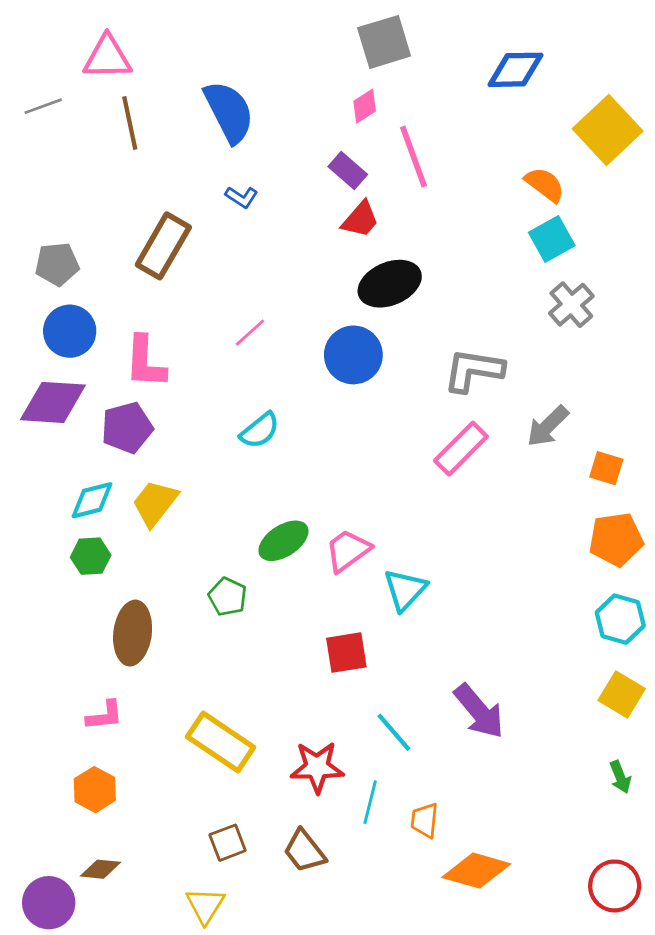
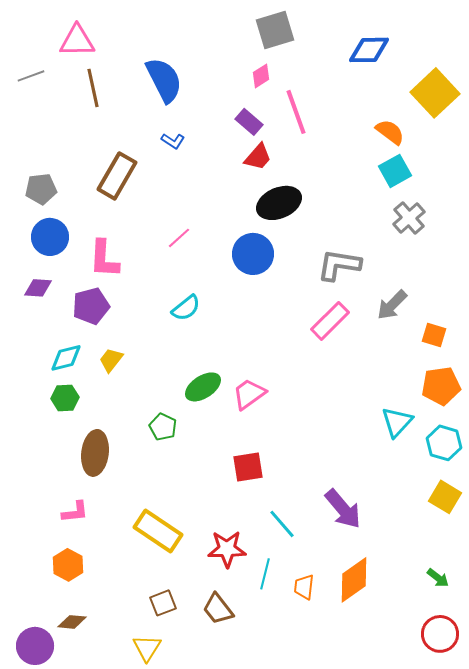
purple diamond: (53, 402) -> (38, 288), size x0.6
yellow trapezoid: (155, 503) -> (111, 360), size x0.7
cyan triangle: (405, 590) -> (397, 422), moved
green arrow: (620, 777) -> (438, 578), moved, turned -30
orange diamond: (476, 871) -> (354, 580), moved, turned -51

